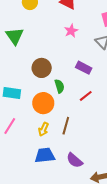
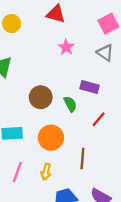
green semicircle: (59, 86) -> (70, 104), moved
yellow arrow: (44, 129) -> (46, 172), moved

